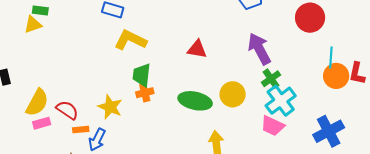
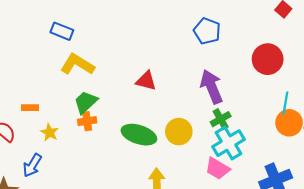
green trapezoid: (142, 75) -> (86, 102), turned 35
yellow star: (110, 107) -> (49, 132), size x0.7
orange rectangle: (81, 130) -> (30, 108), moved

